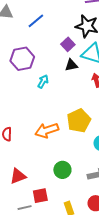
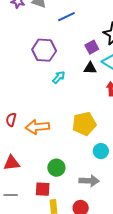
orange arrow: (47, 130) -> (37, 127), moved
red square: (40, 196) -> (43, 189), moved

